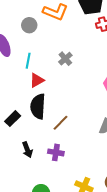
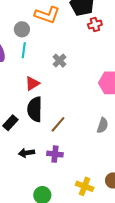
cyan line: (28, 61) -> (24, 50), moved
black arrow: (27, 150) -> (27, 153), turned 105

